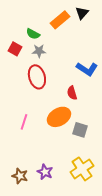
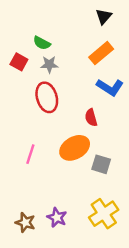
orange rectangle: (60, 20) -> (101, 53), moved

